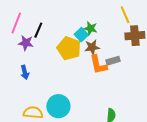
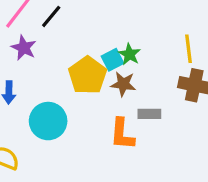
black line: (38, 30) -> (51, 16), moved
orange L-shape: (98, 65) -> (122, 134), moved
cyan circle: (58, 106) -> (48, 121), moved

